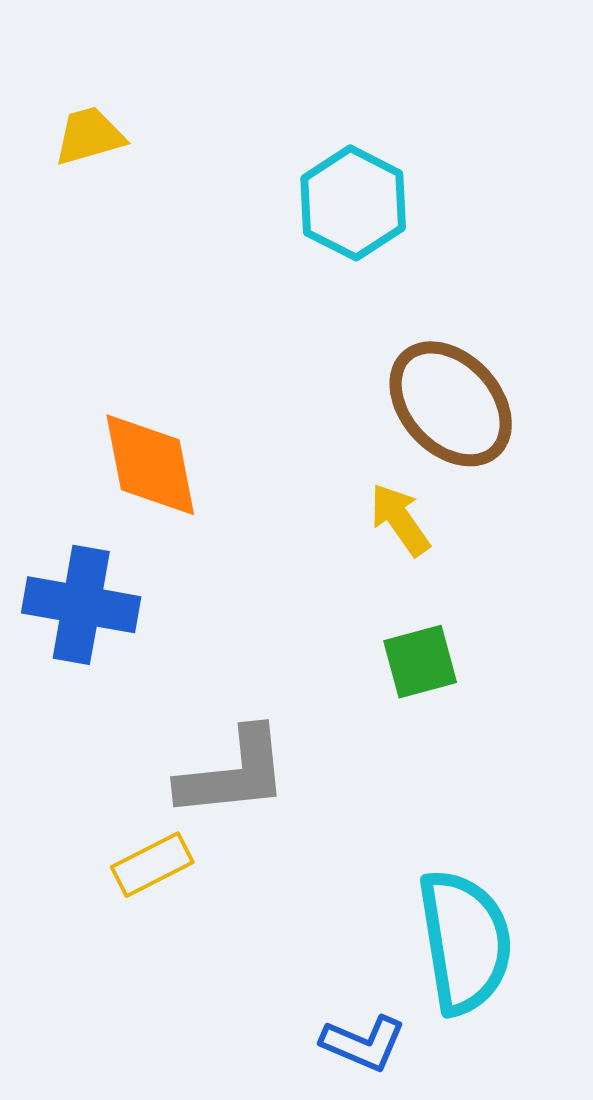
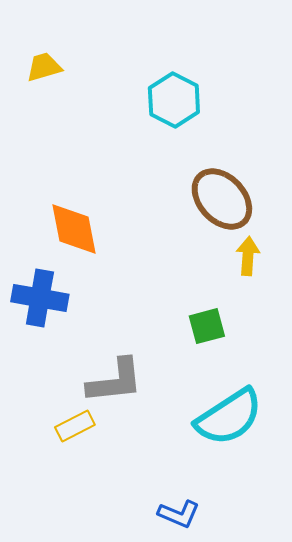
yellow arrow: (400, 520) -> (248, 256), moved, turned 39
cyan semicircle: (465, 942) -> (229, 417), moved, turned 66

